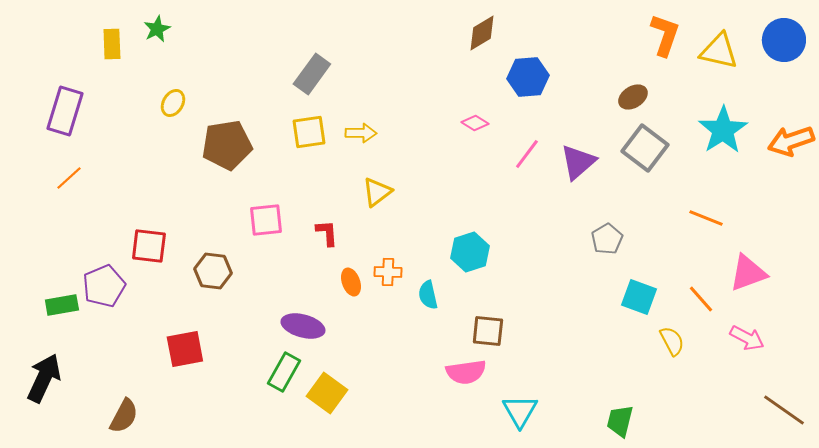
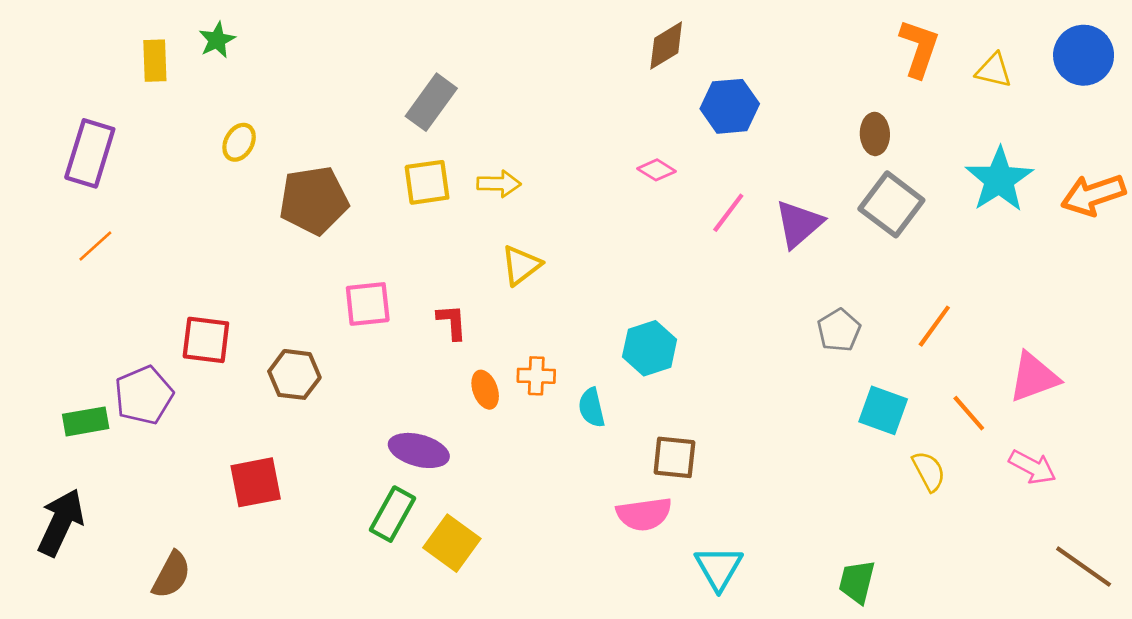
yellow triangle: (719, 51) -> (994, 70), size x0.7
brown ellipse: (633, 97) -> (875, 134), turned -60
orange line: (706, 218) -> (934, 326), moved, turned -76

